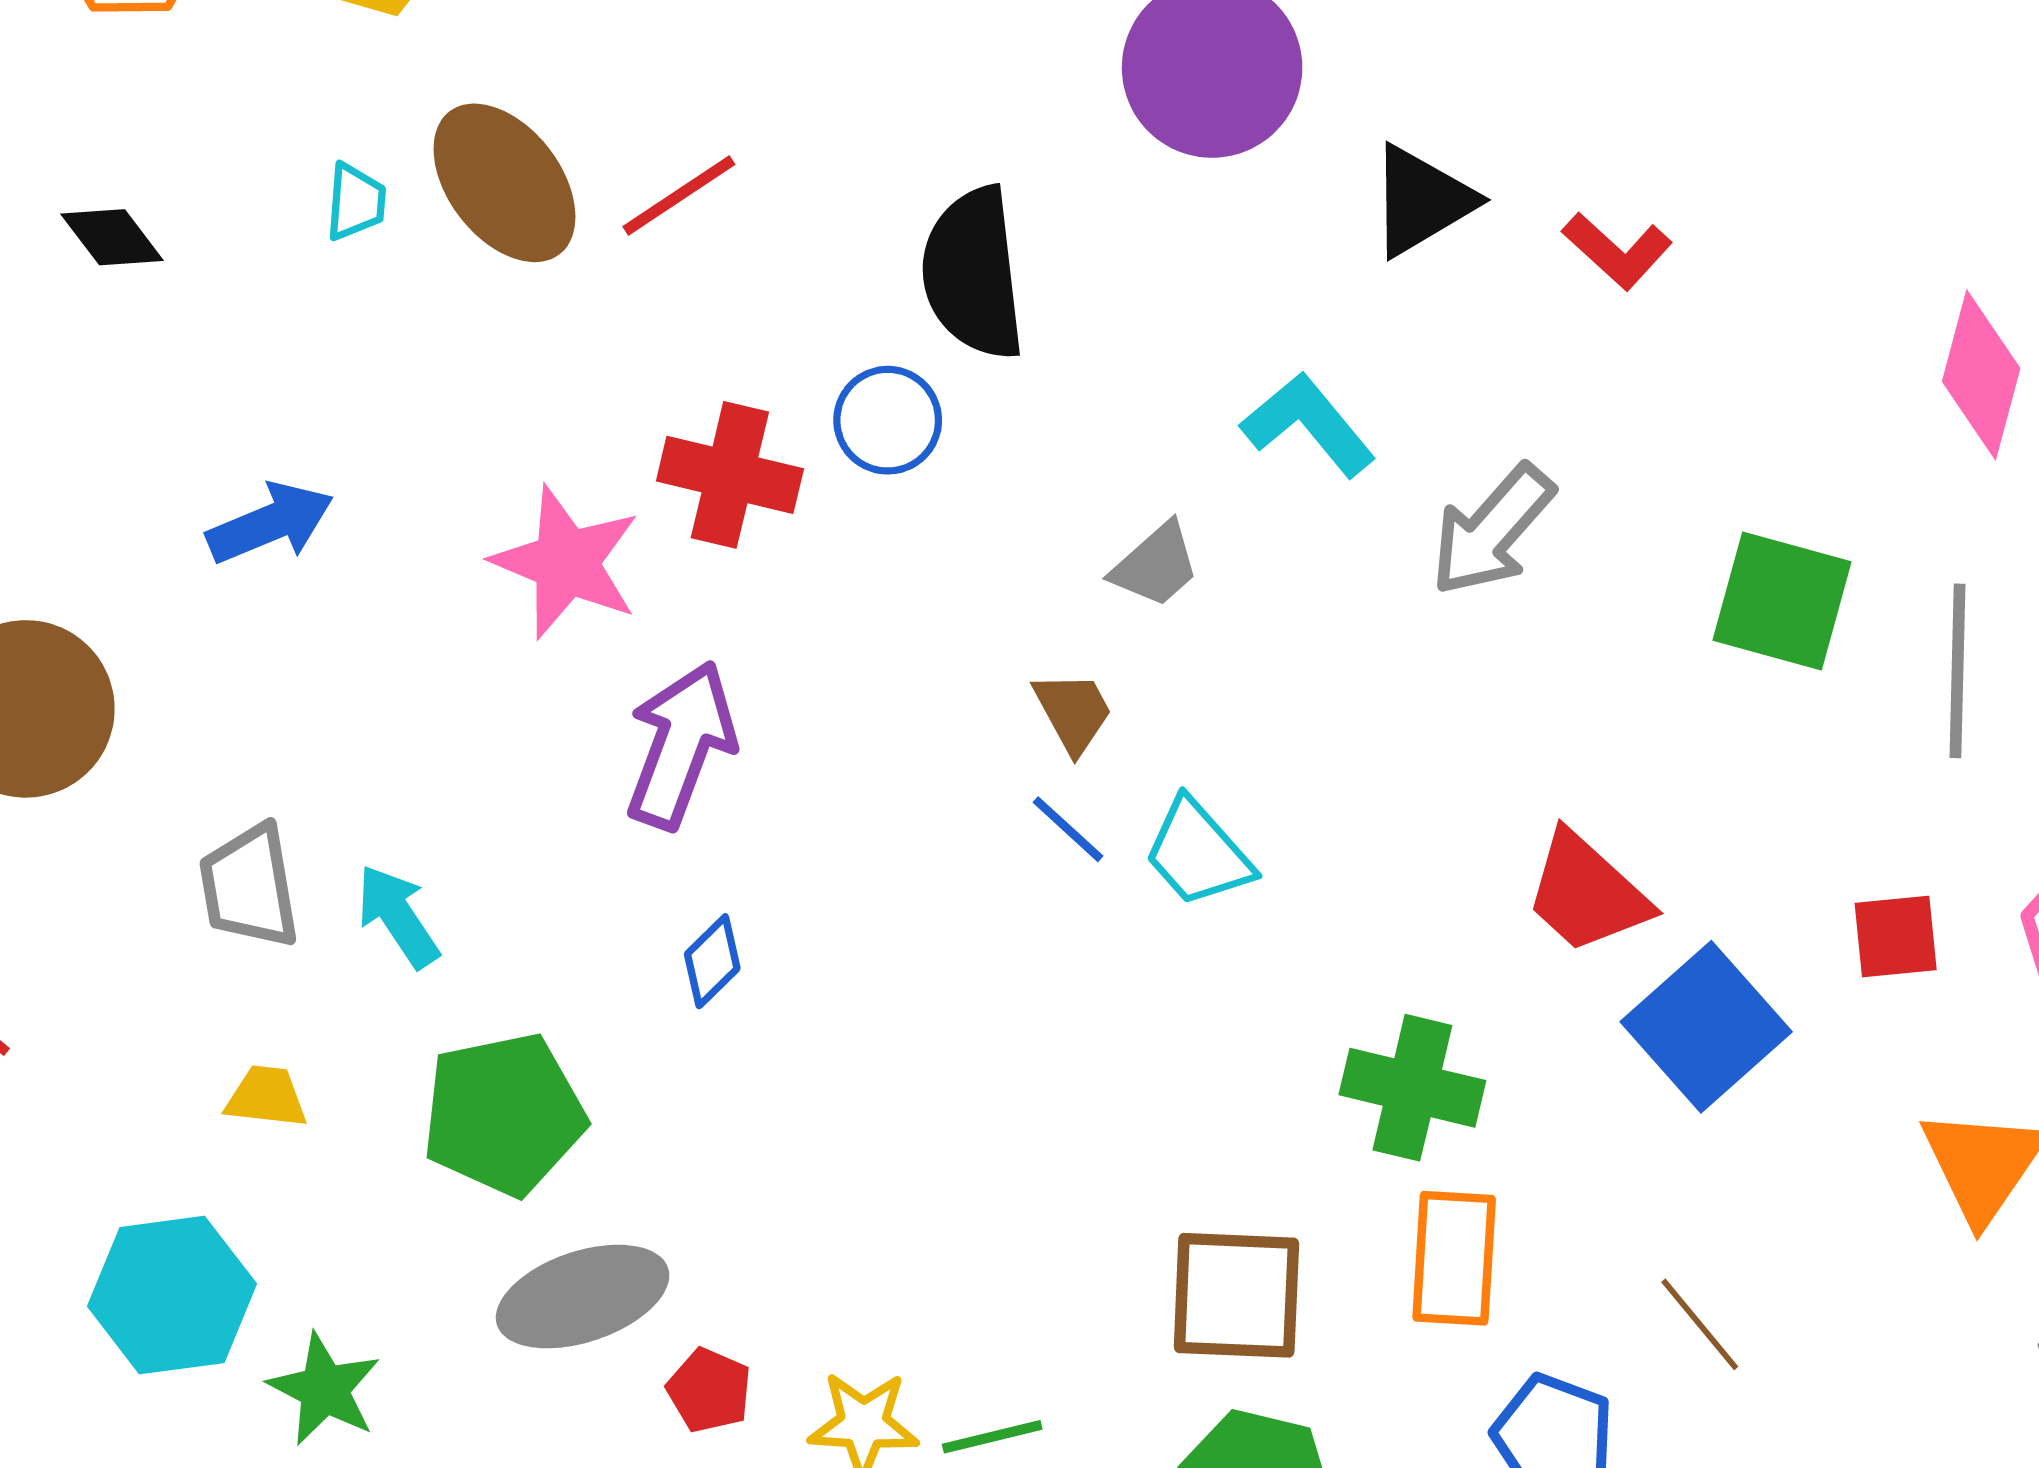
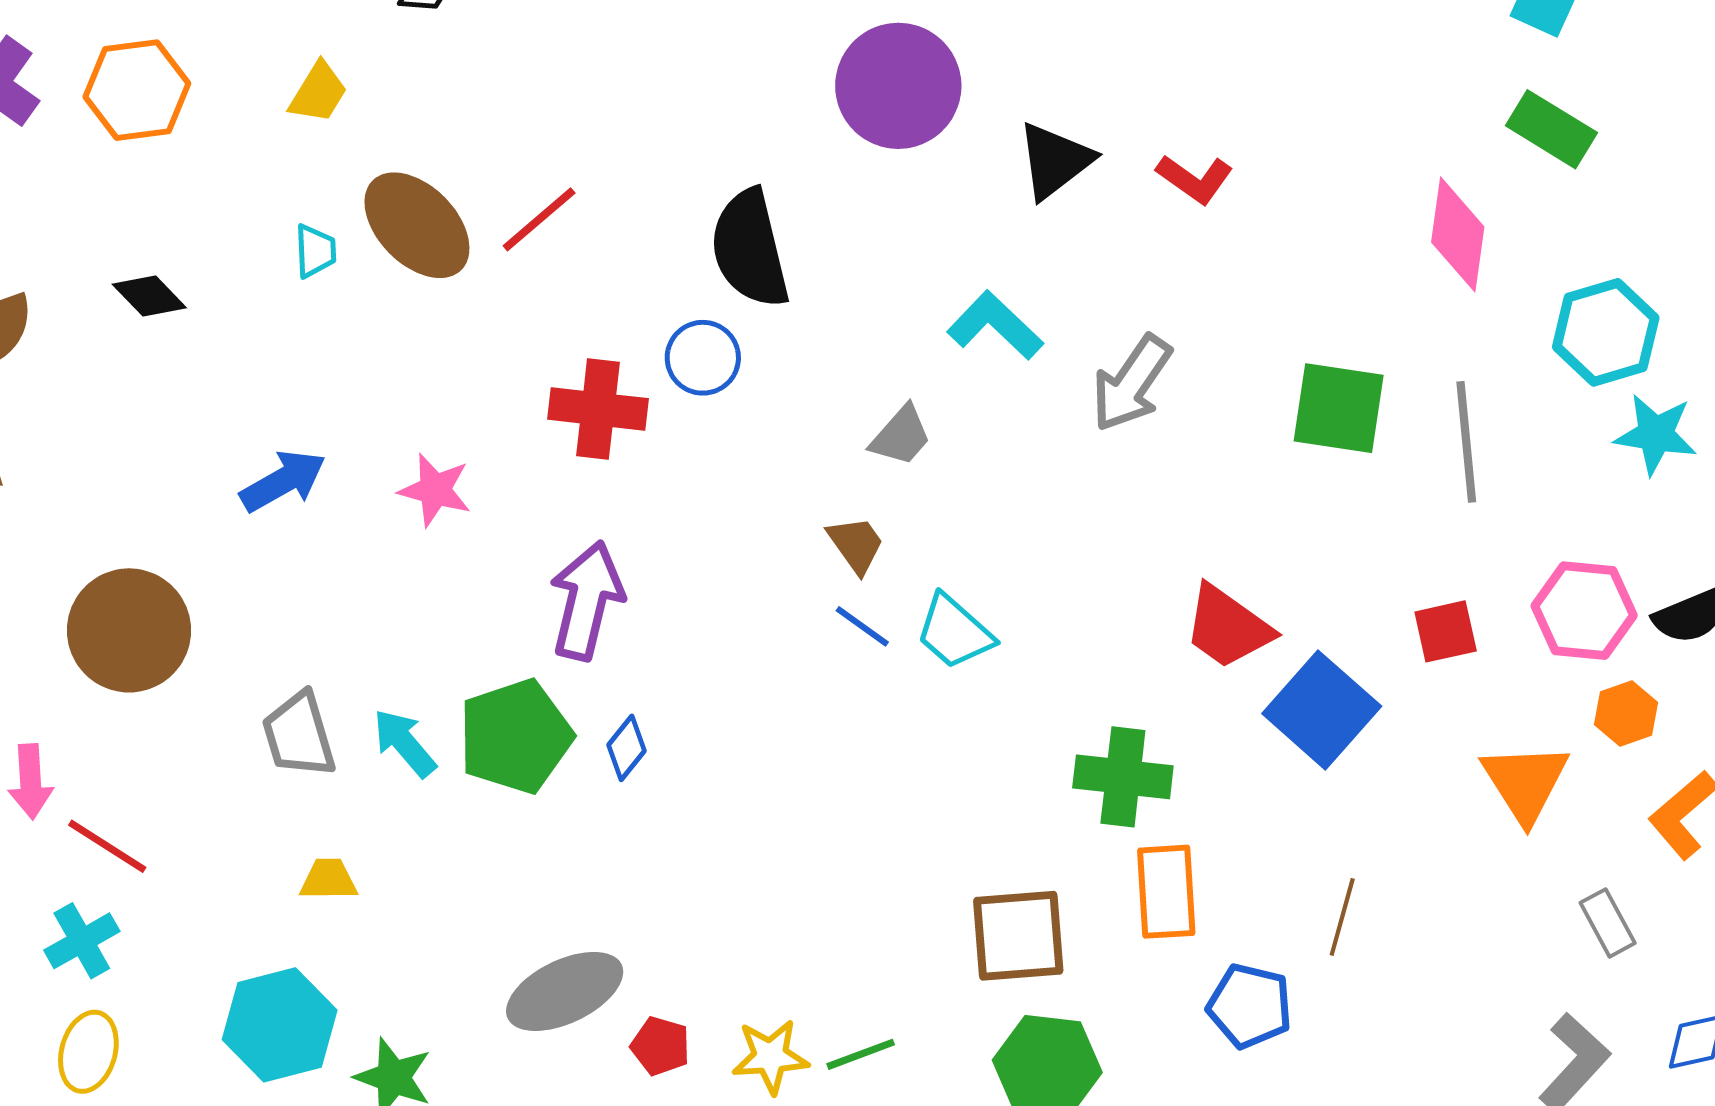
pink star: (566, 562) -> (435, 490), moved, size x0.7
green pentagon: (504, 1114) -> (515, 736), moved
brown line: (1700, 1324) -> (1342, 917), turned 62

